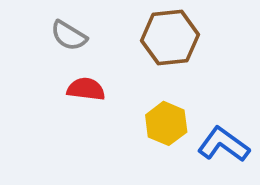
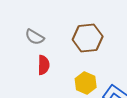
red semicircle: (86, 89) -> (44, 65), turned 84

